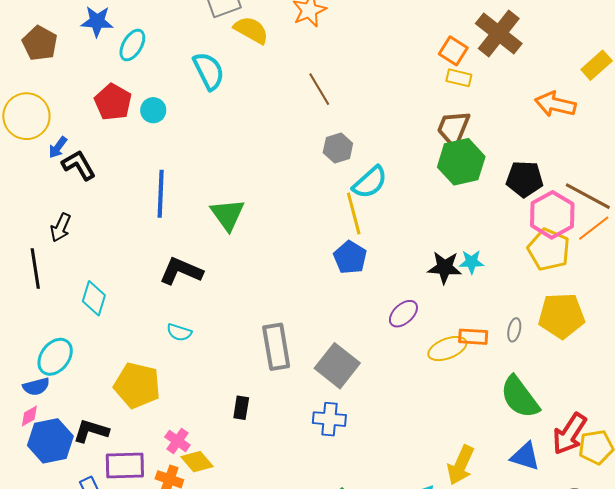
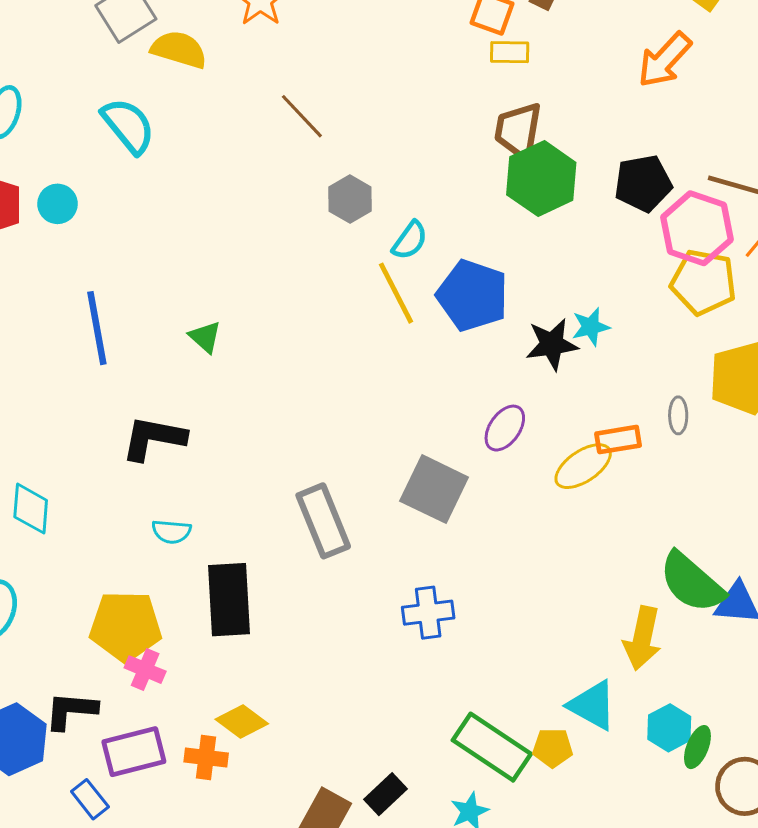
orange arrow: (555, 104) -> (665, 60), turned -48
cyan semicircle: (370, 182) -> (410, 240), size x0.7
green triangle: (228, 215) -> (205, 337), size x0.6
blue pentagon: (350, 257) -> (473, 295), moved, size x1.4
gray square: (337, 366) -> (434, 489), moved
green semicircle: (520, 397) -> (692, 582), moved
black rectangle: (241, 408) -> (229, 600), moved, size x2.0
pink cross: (177, 441) -> (145, 670), moved

